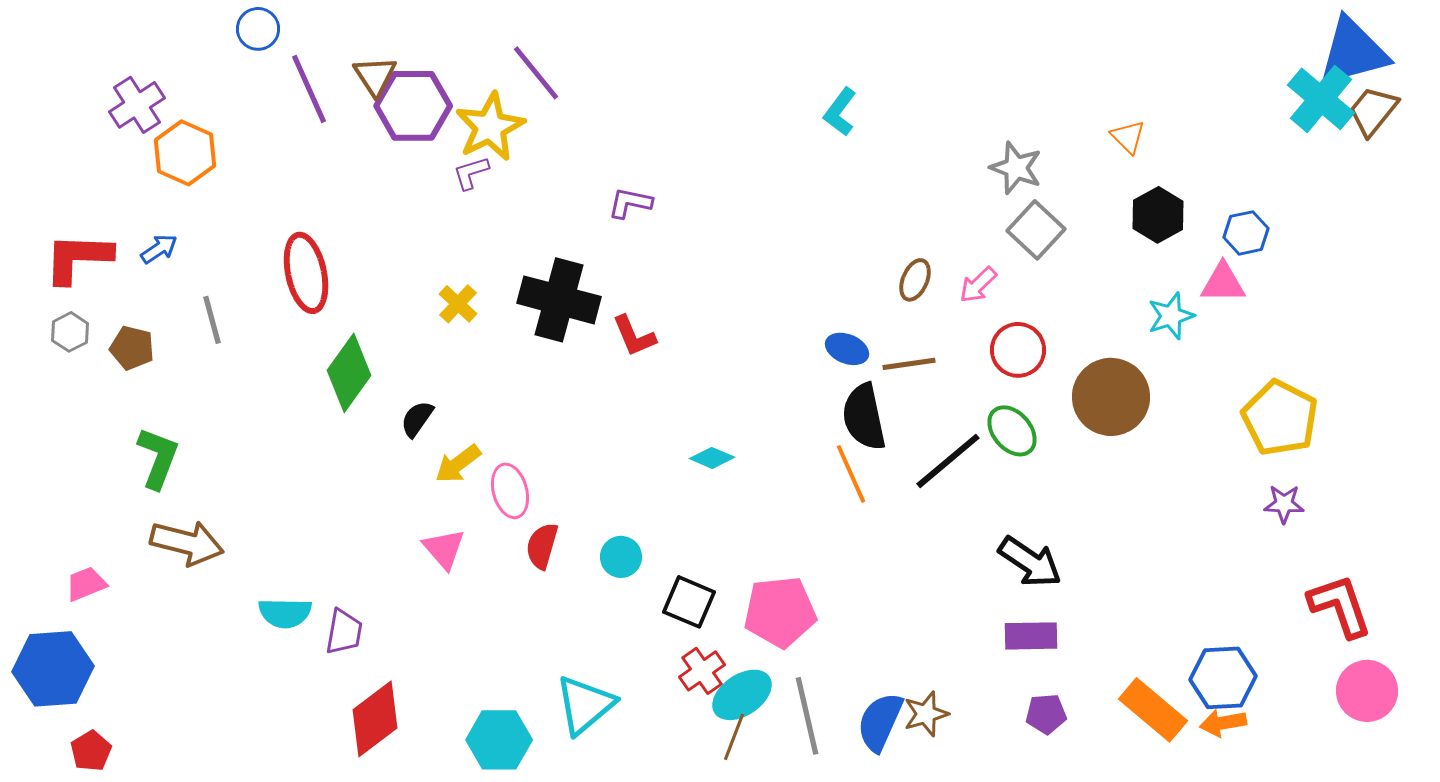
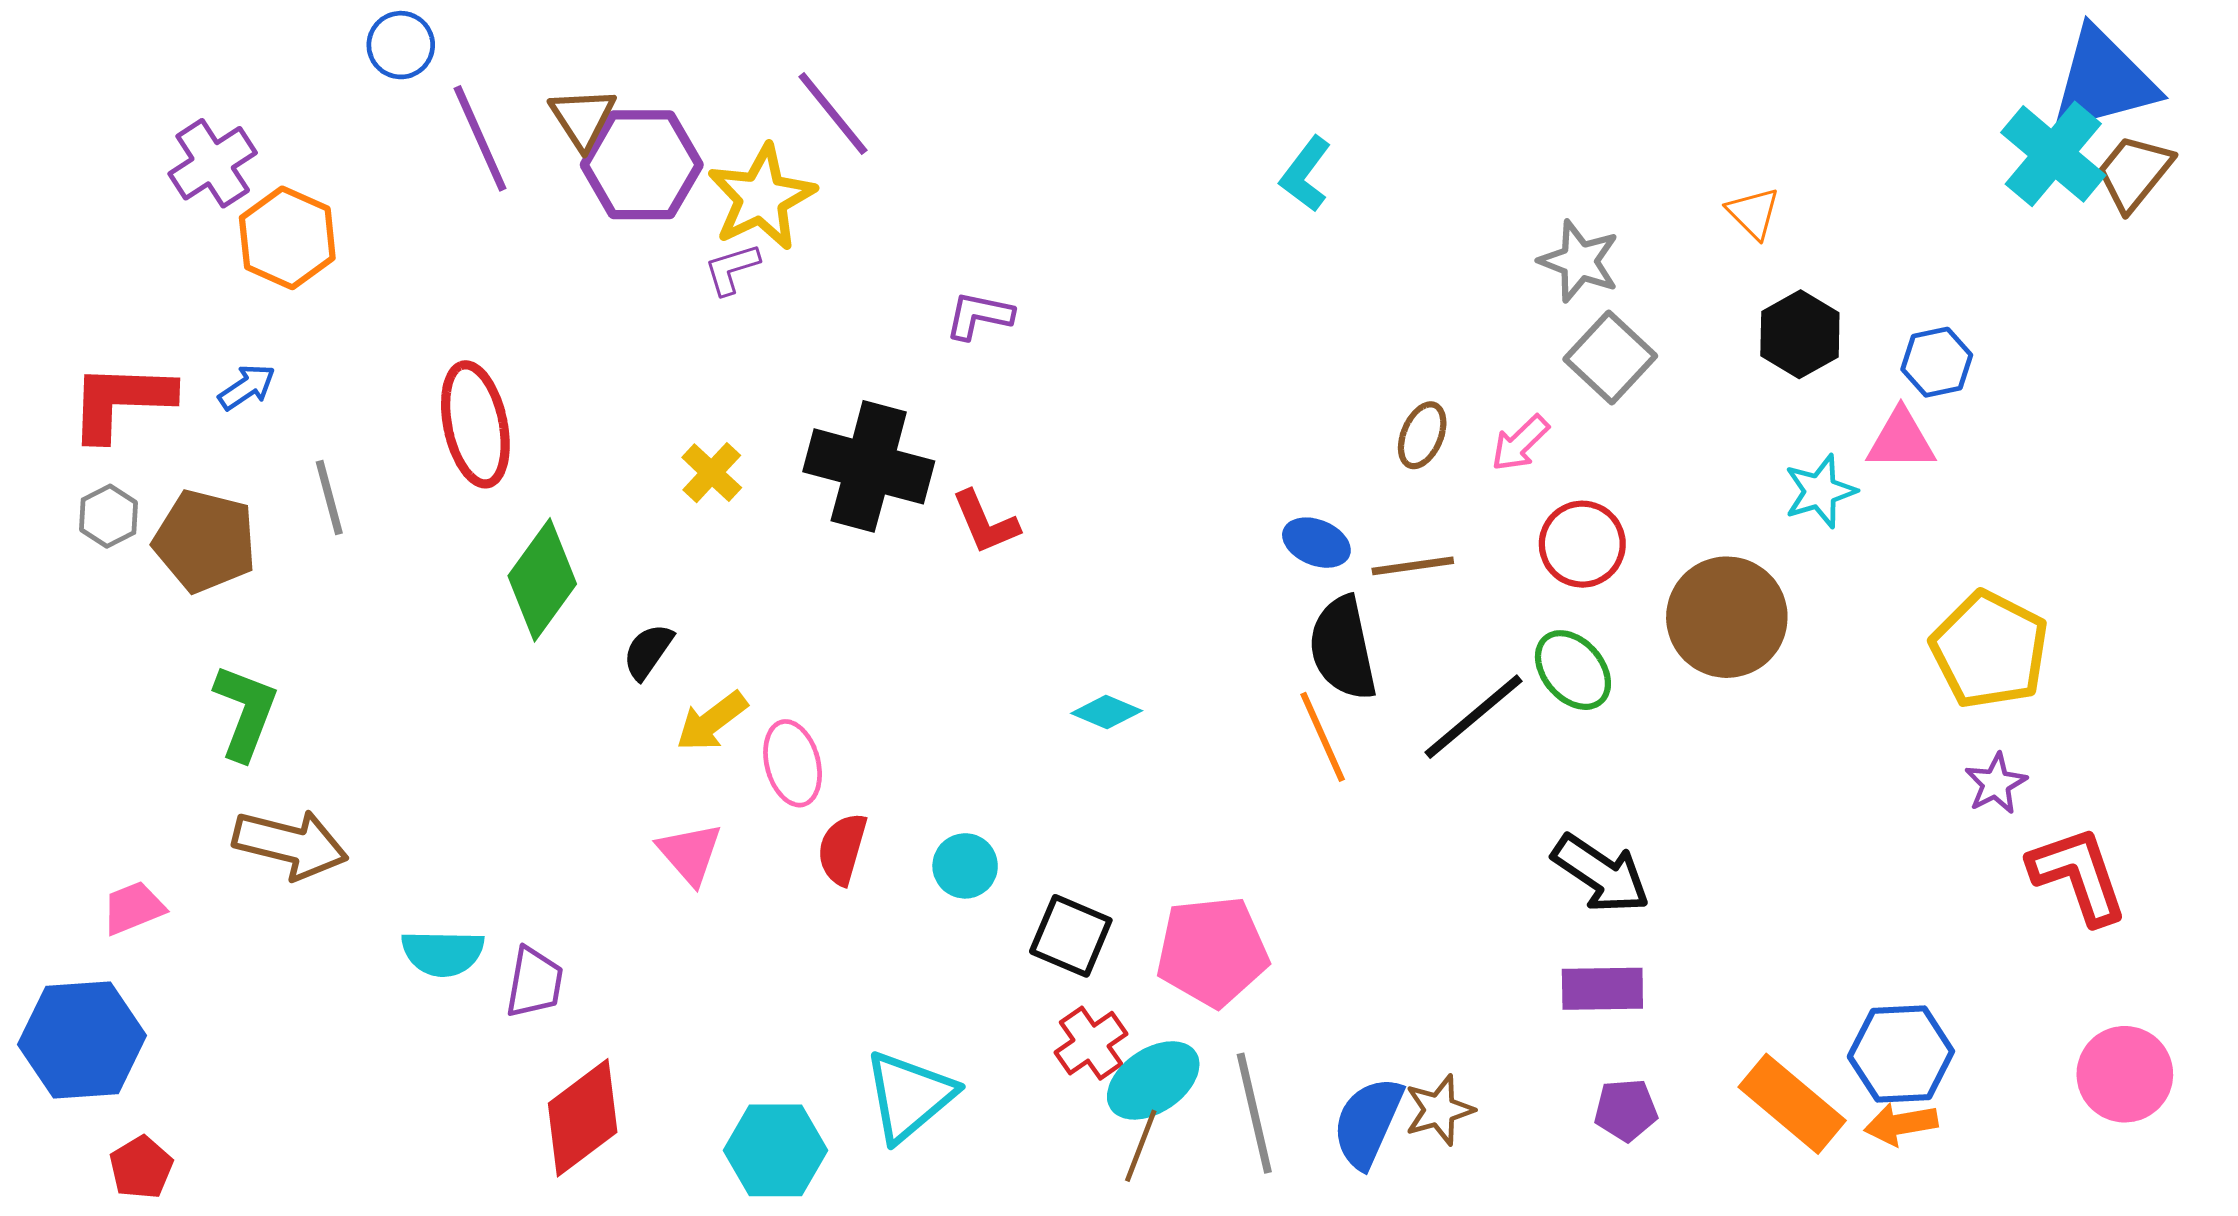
brown pentagon: (132, 348) -> (205, 541), size x1.5
purple star: (1284, 504) -> (1996, 784), turned -30
red L-shape: (1340, 606) -> (2078, 875), moved

